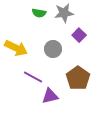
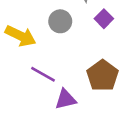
gray circle: (53, 49) -> (60, 21), moved

